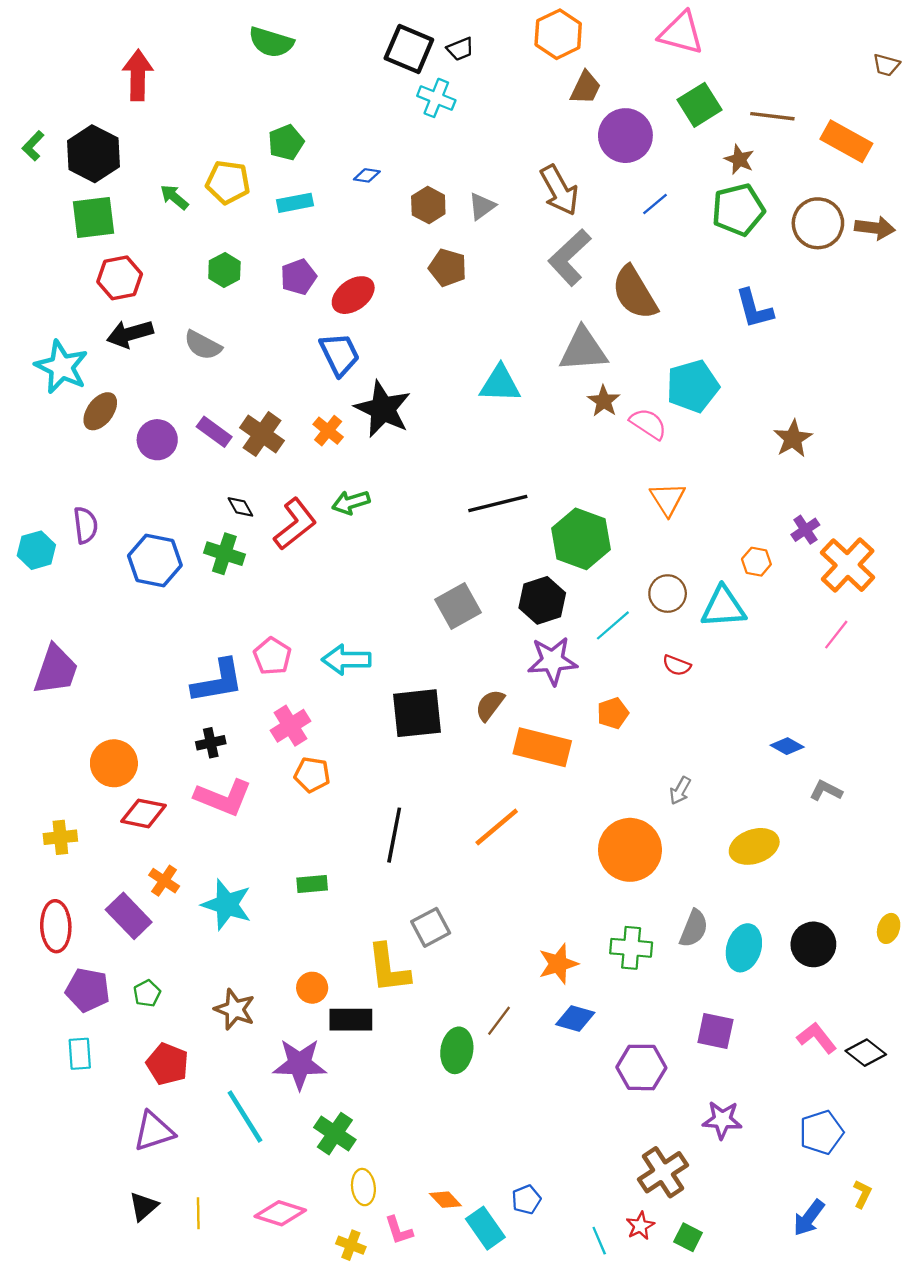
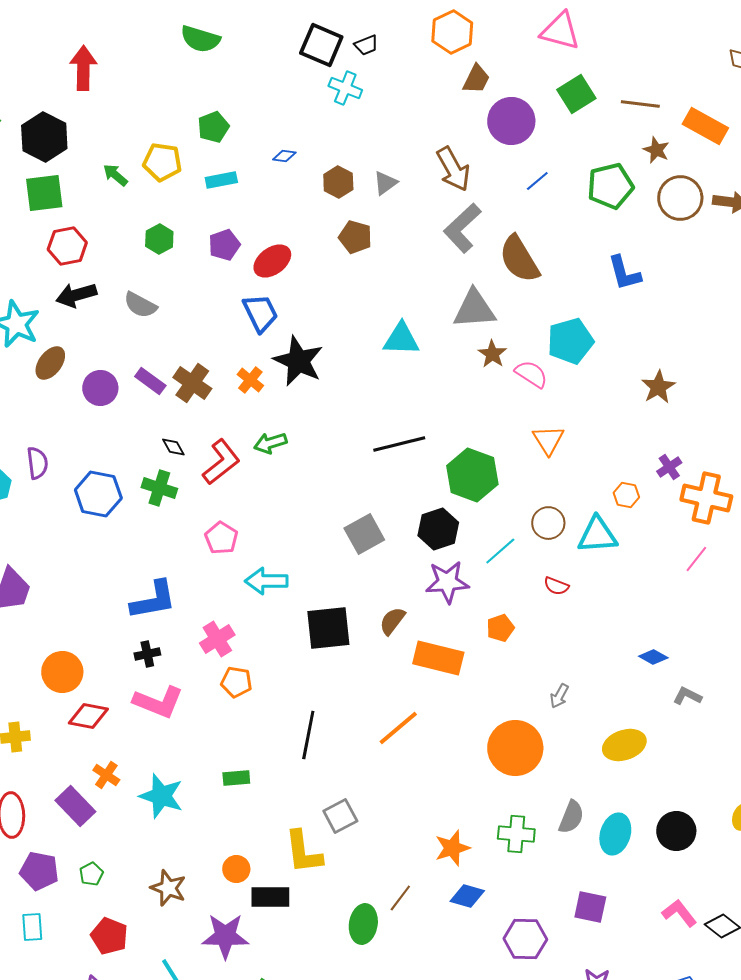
brown star: (739, 159) -> (656, 150), moved
orange cross: (848, 565) -> (706, 498), turned -30
pink pentagon: (272, 656) -> (221, 538), moved

